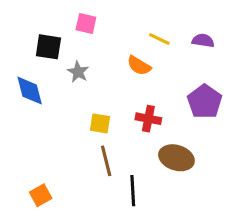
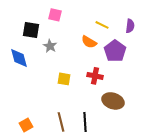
purple semicircle: (203, 41) -> (130, 26), turned 88
purple pentagon: (205, 102) -> (115, 51), moved
brown line: (106, 161) -> (61, 122), moved

